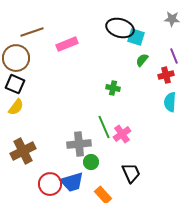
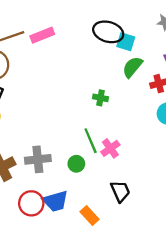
pink rectangle: (67, 44) -> (42, 35), moved
green semicircle: (142, 60) -> (132, 67), size x1.5
gray cross: (79, 144) -> (38, 159), moved
green circle: (91, 162) -> (76, 164), moved

